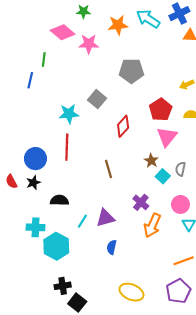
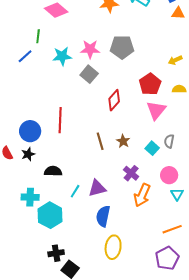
pink star: (89, 44) -> (90, 49), moved
blue line: (30, 80) -> (25, 56), turned 35
cyan star: (69, 114) -> (62, 56), moved
brown star: (151, 161) -> (123, 141), moved
blue semicircle: (112, 247) -> (103, 216), size x1.5
yellow ellipse: (131, 292) -> (113, 247), moved, turned 75

